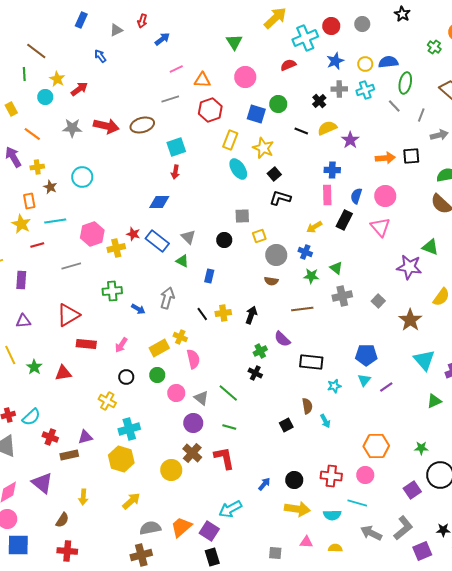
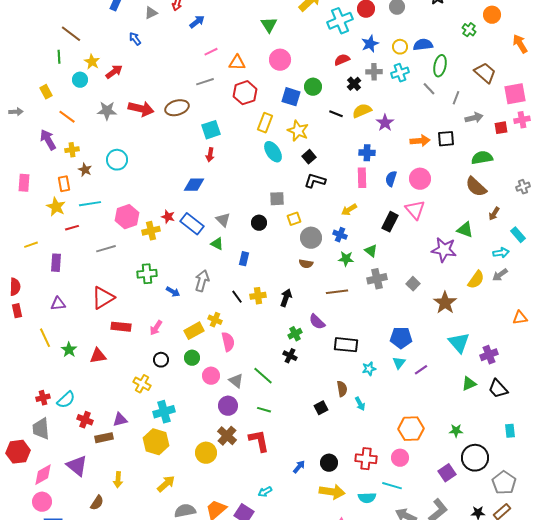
red semicircle: (288, 65) -> (342, 60), moved
black rectangle: (344, 220) -> (390, 222), moved
cyan arrow: (230, 509) -> (265, 492), size x0.6

